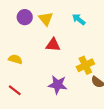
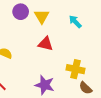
yellow cross: (85, 65) -> (75, 69), turned 30

